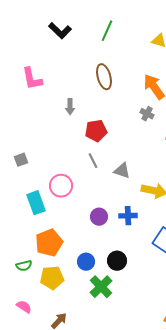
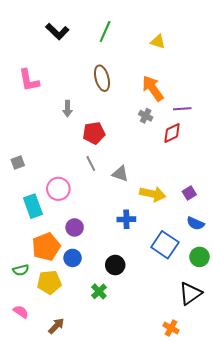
purple circle: (99, 217) -> (75, 227), moved
blue circle: (86, 262) -> (73, 258), moved
green cross: (101, 287) -> (99, 291), size x0.7

